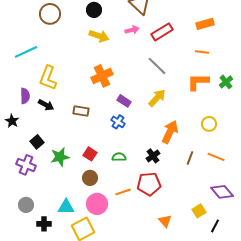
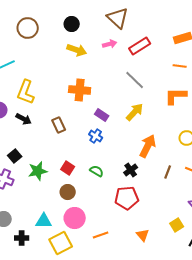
orange cross: (102, 76) -> (80, 90), turned 30
brown rectangle: (81, 111) -> (59, 125), turned 56
green semicircle: (119, 157) -> (97, 171), turned 32
orange line: (123, 192) -> (101, 235), moved

